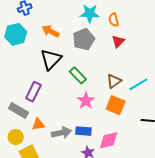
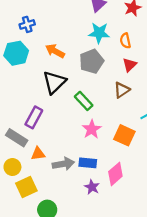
brown triangle: (114, 81) -> (122, 90), moved
pink diamond: (109, 140) -> (115, 174), turned -30

